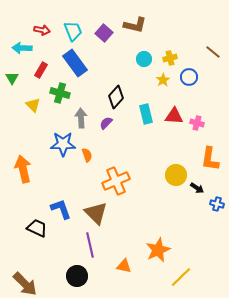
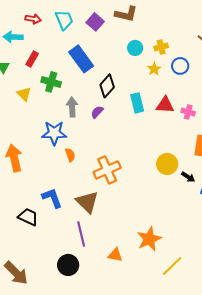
blue rectangle: (75, 63) -> (81, 59), moved
orange semicircle: (87, 155) -> (70, 155), moved

